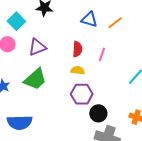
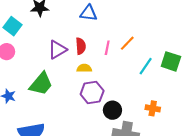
orange line: (115, 23) -> (127, 43), moved
purple triangle: (37, 47) -> (57, 50), moved

